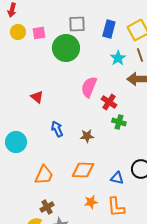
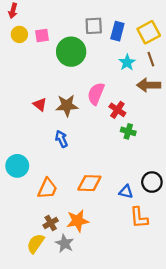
gray square: (77, 24) -> (94, 26), moved
brown star: (87, 136) -> (67, 106), moved, size x1.5
cyan circle: (16, 142) -> (17, 166), moved
orange star: (91, 202) -> (78, 221), moved, size x1.5
orange L-shape: (116, 207) -> (139, 218), moved

